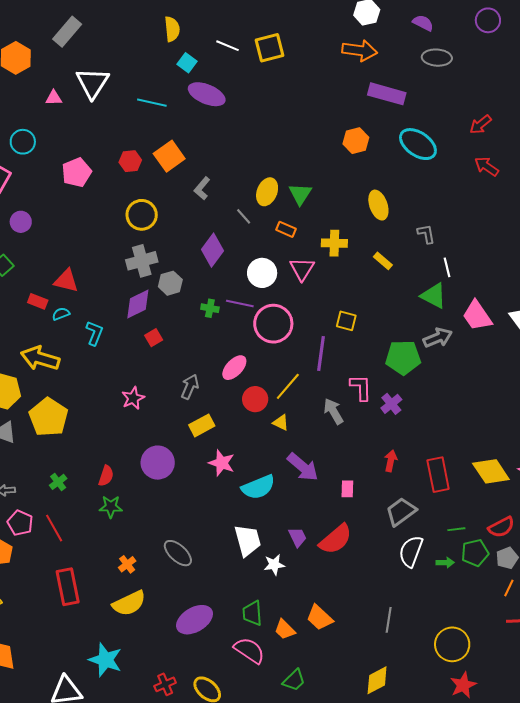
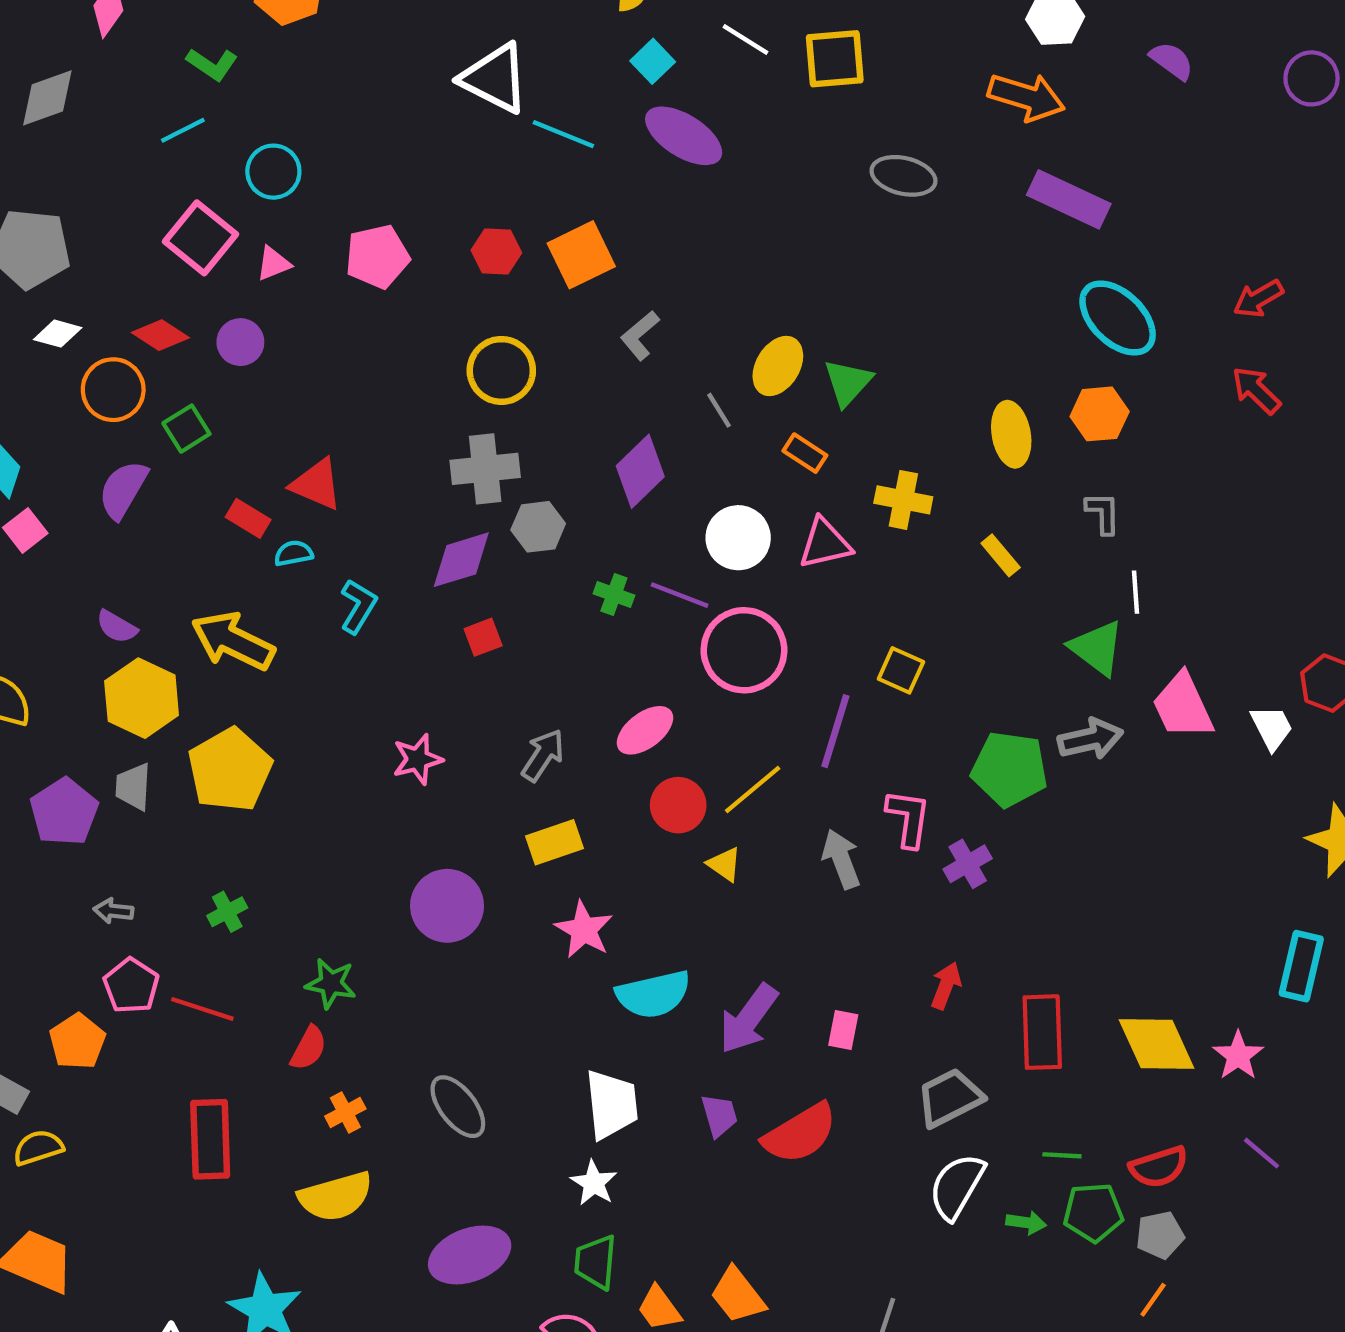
gray ellipse: (437, 58) -> (903, 176), moved
white triangle: (92, 83) -> (495, 78), moved, turned -45
pink triangle: (54, 98) -> (273, 264), moved, turned -30
orange hexagon: (356, 141) -> (1100, 414), moved
pink triangle: (302, 269) -> (825, 544), turned 36
purple arrow: (303, 467) -> (748, 1019), moved, turned 76
red semicircle: (106, 476) -> (309, 1048), moved
red line: (54, 528) -> (202, 1009), turned -52
white star: (274, 565) -> (594, 1183), moved, turned 30

